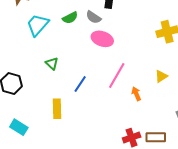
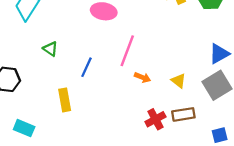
yellow triangle: (161, 76) -> (179, 81), moved, turned -40
orange arrow: (136, 94) -> (142, 77), moved, turned 144

